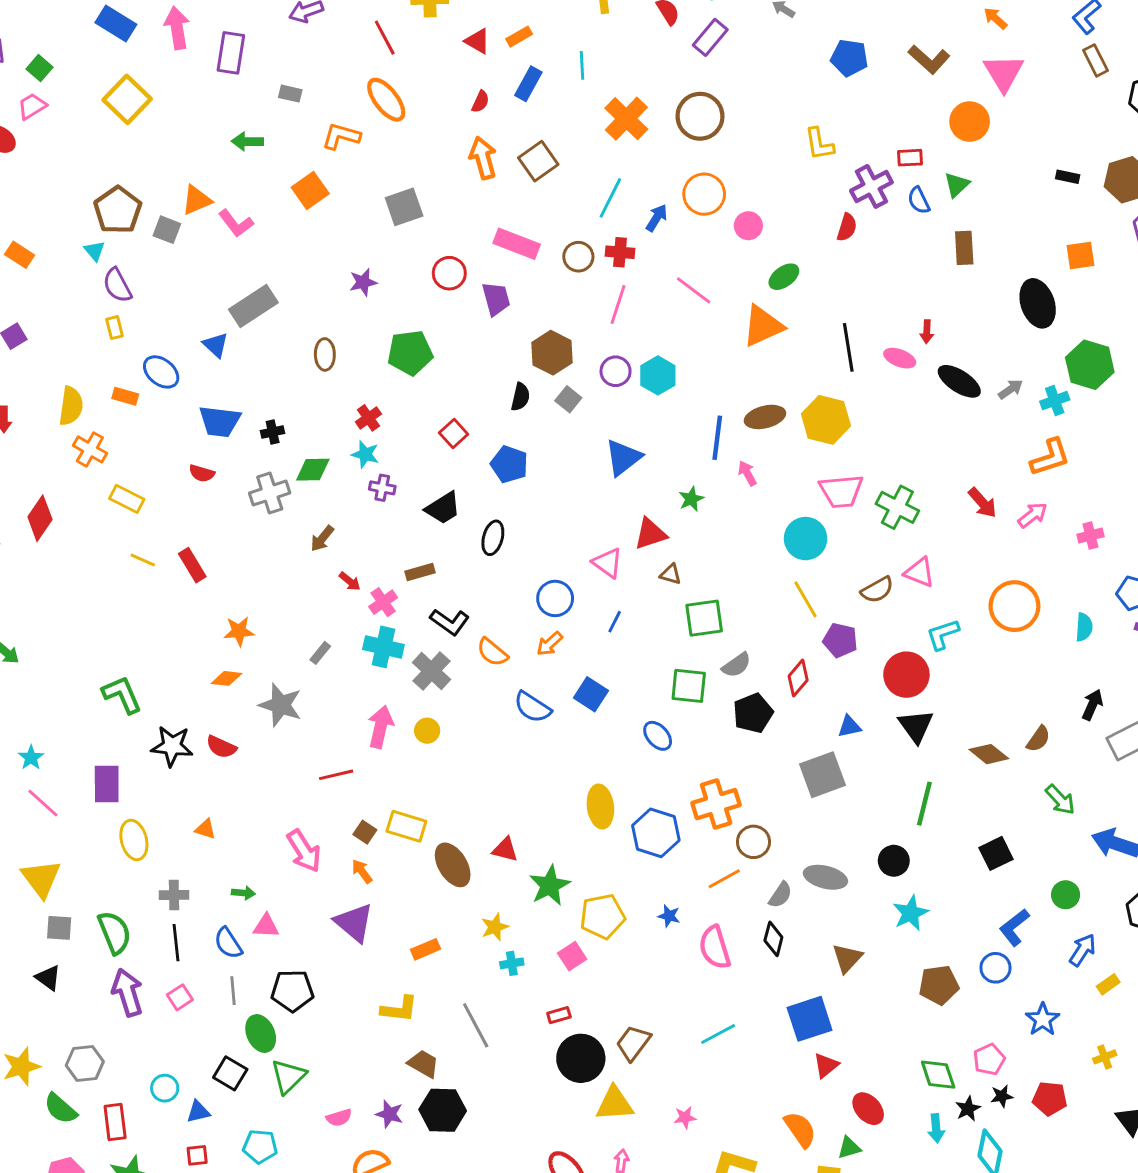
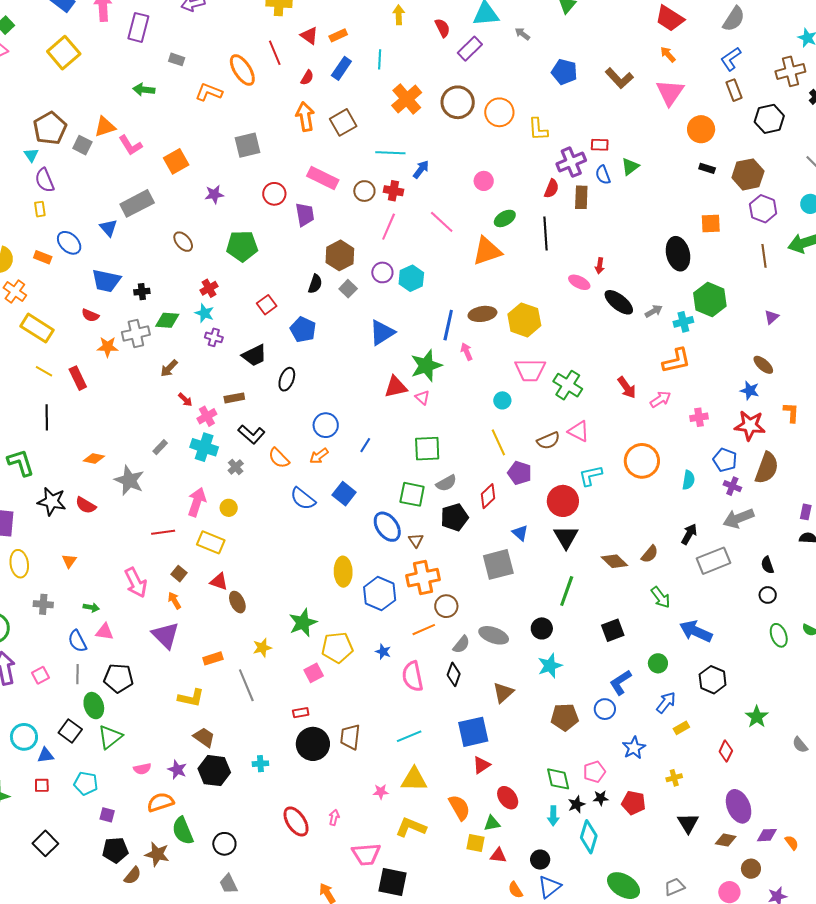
red line: (385, 38) -> (275, 53), moved
orange circle: (970, 122) -> (701, 129), moved
orange square: (310, 191) -> (176, 161), moved
orange circle: (704, 194) -> (499, 112), moved
cyan line: (610, 198) -> (390, 153), turned 60
brown rectangle: (964, 248) -> (581, 197), moved
black line: (848, 347) -> (545, 233), moved
brown ellipse: (325, 354) -> (183, 242), turned -45
yellow rectangle: (127, 499) -> (37, 328), size x1.4
green star: (691, 499) -> (426, 366), size x1.8
cyan circle: (806, 539) -> (502, 400), size x0.6
pink triangle: (608, 563) -> (422, 397), moved, size x0.7
brown triangle: (671, 574) -> (416, 540), moved, turned 35
orange star: (239, 631) -> (108, 347), moved
gray cross: (431, 671) -> (236, 467), size x0.6
blue triangle: (849, 726) -> (520, 533), turned 48
blue ellipse: (658, 736) -> (387, 527), size x1.4
yellow rectangle: (406, 826) -> (211, 542), moved
orange triangle: (205, 829) -> (69, 561), turned 42
red triangle: (505, 850) -> (219, 582), moved
brown ellipse: (453, 865) -> (237, 602), size x0.7
black line: (176, 943) -> (47, 417), moved
cyan cross: (512, 963) -> (260, 764), moved
gray line: (476, 1025) -> (246, 685), moved
brown trapezoid: (633, 1043) -> (350, 737), turned -36
cyan circle: (165, 1088) -> (24, 737), size x1.4
yellow triangle: (614, 1104) -> (414, 779), moved

